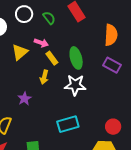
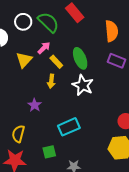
green semicircle: (49, 18) -> (48, 22), size x1.6
pink arrow: (41, 43) -> (44, 48), turned -56
white star: (75, 85) -> (83, 85), turned 30
cyan rectangle: (68, 124) -> (69, 127), moved

